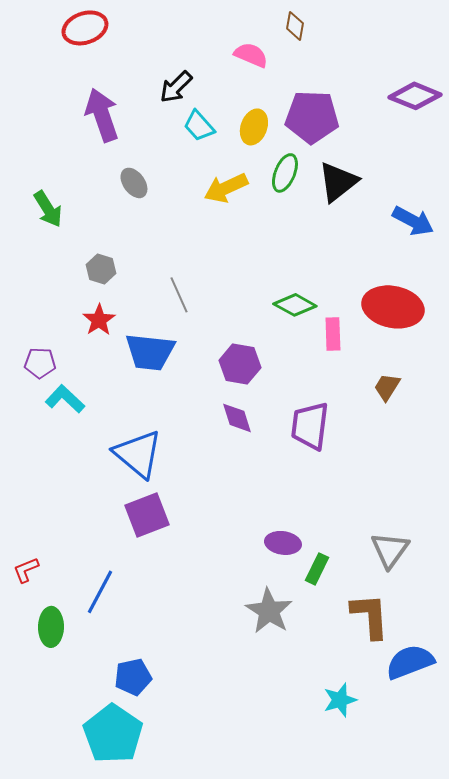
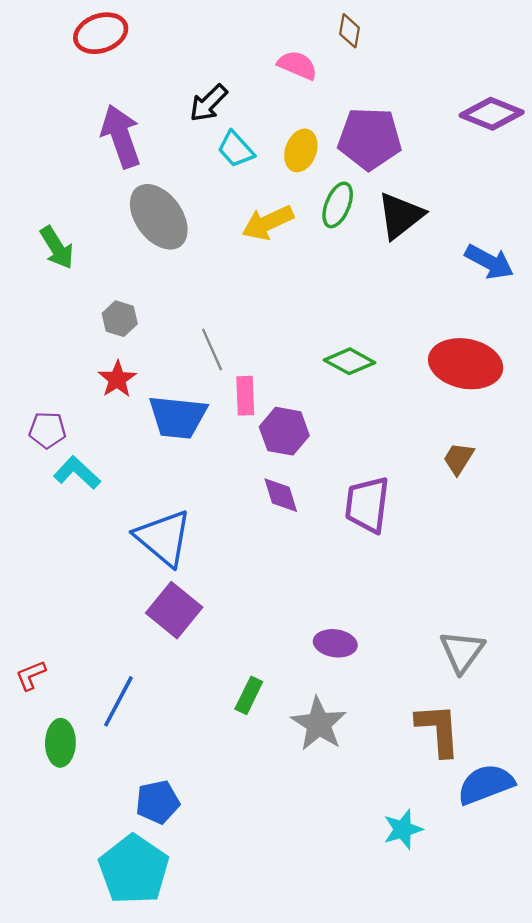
gray ellipse: (134, 183) -> (159, 217), size x1.8
pink rectangle: (333, 334) -> (245, 396), moved
purple square: (147, 515) -> (174, 610), turned -30
green rectangle: (317, 569) -> (249, 695), moved

